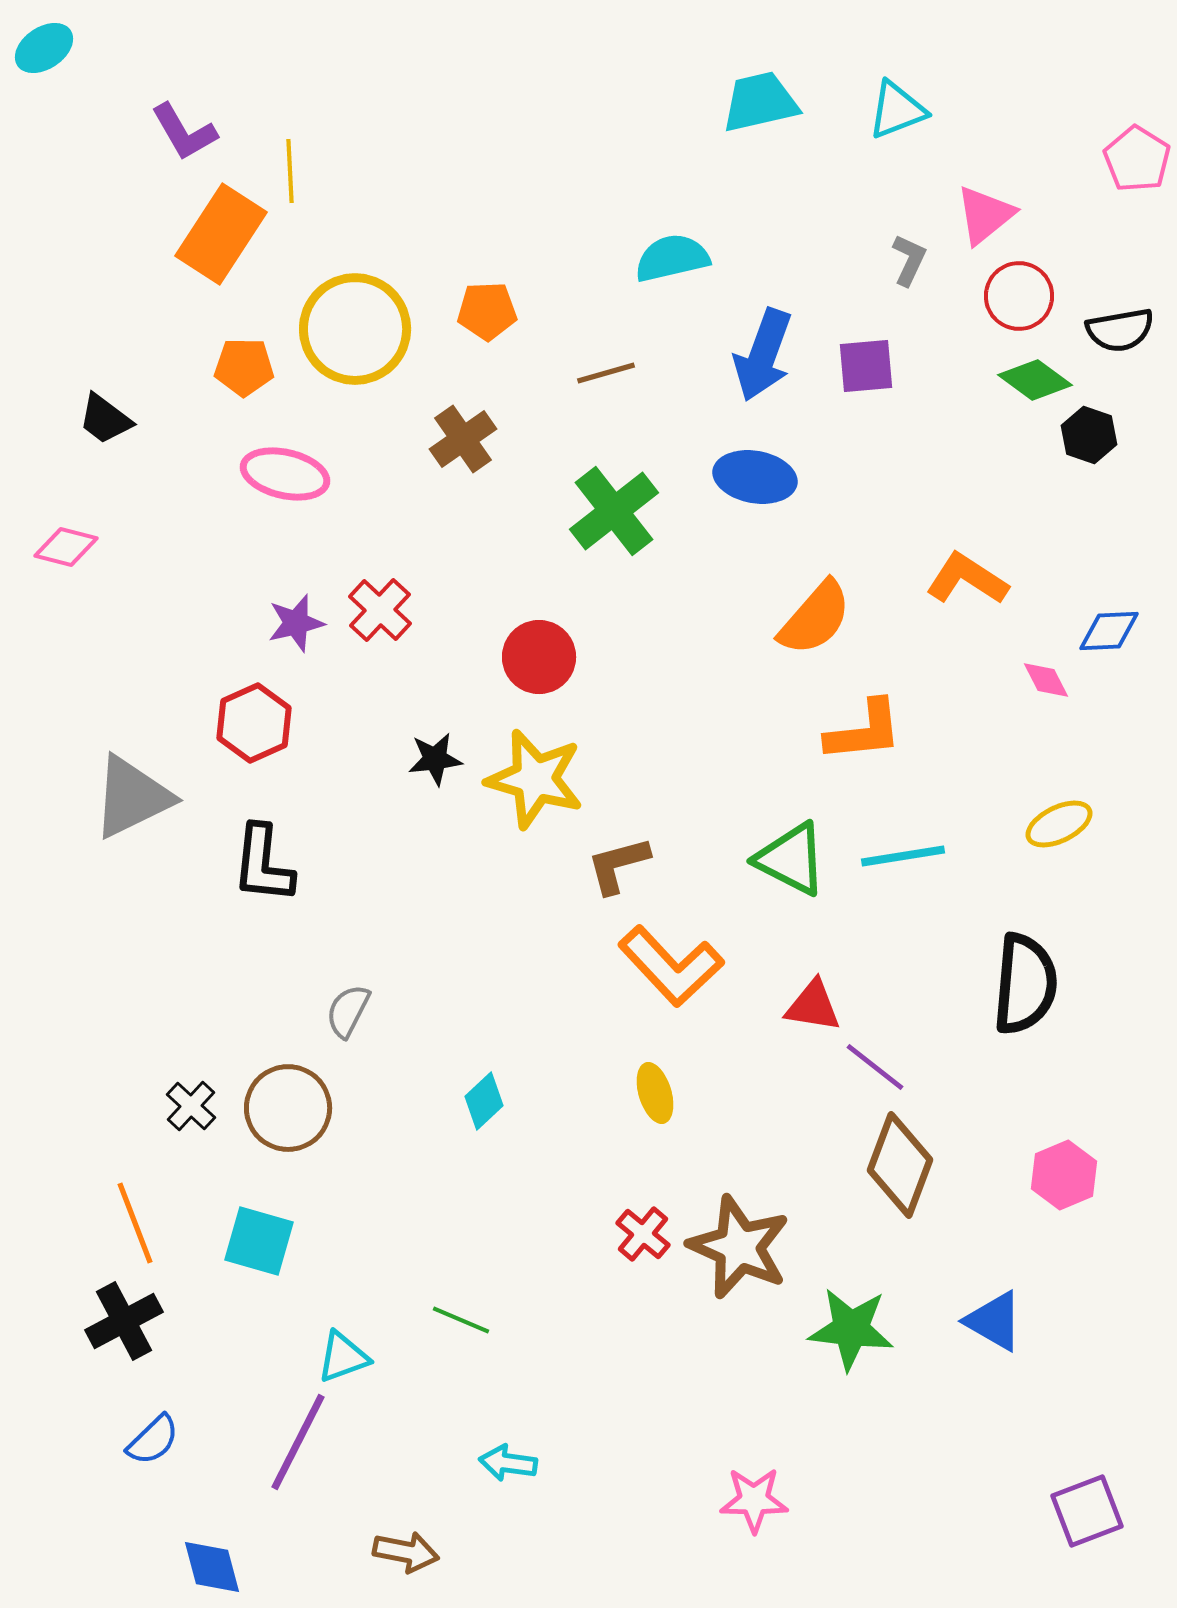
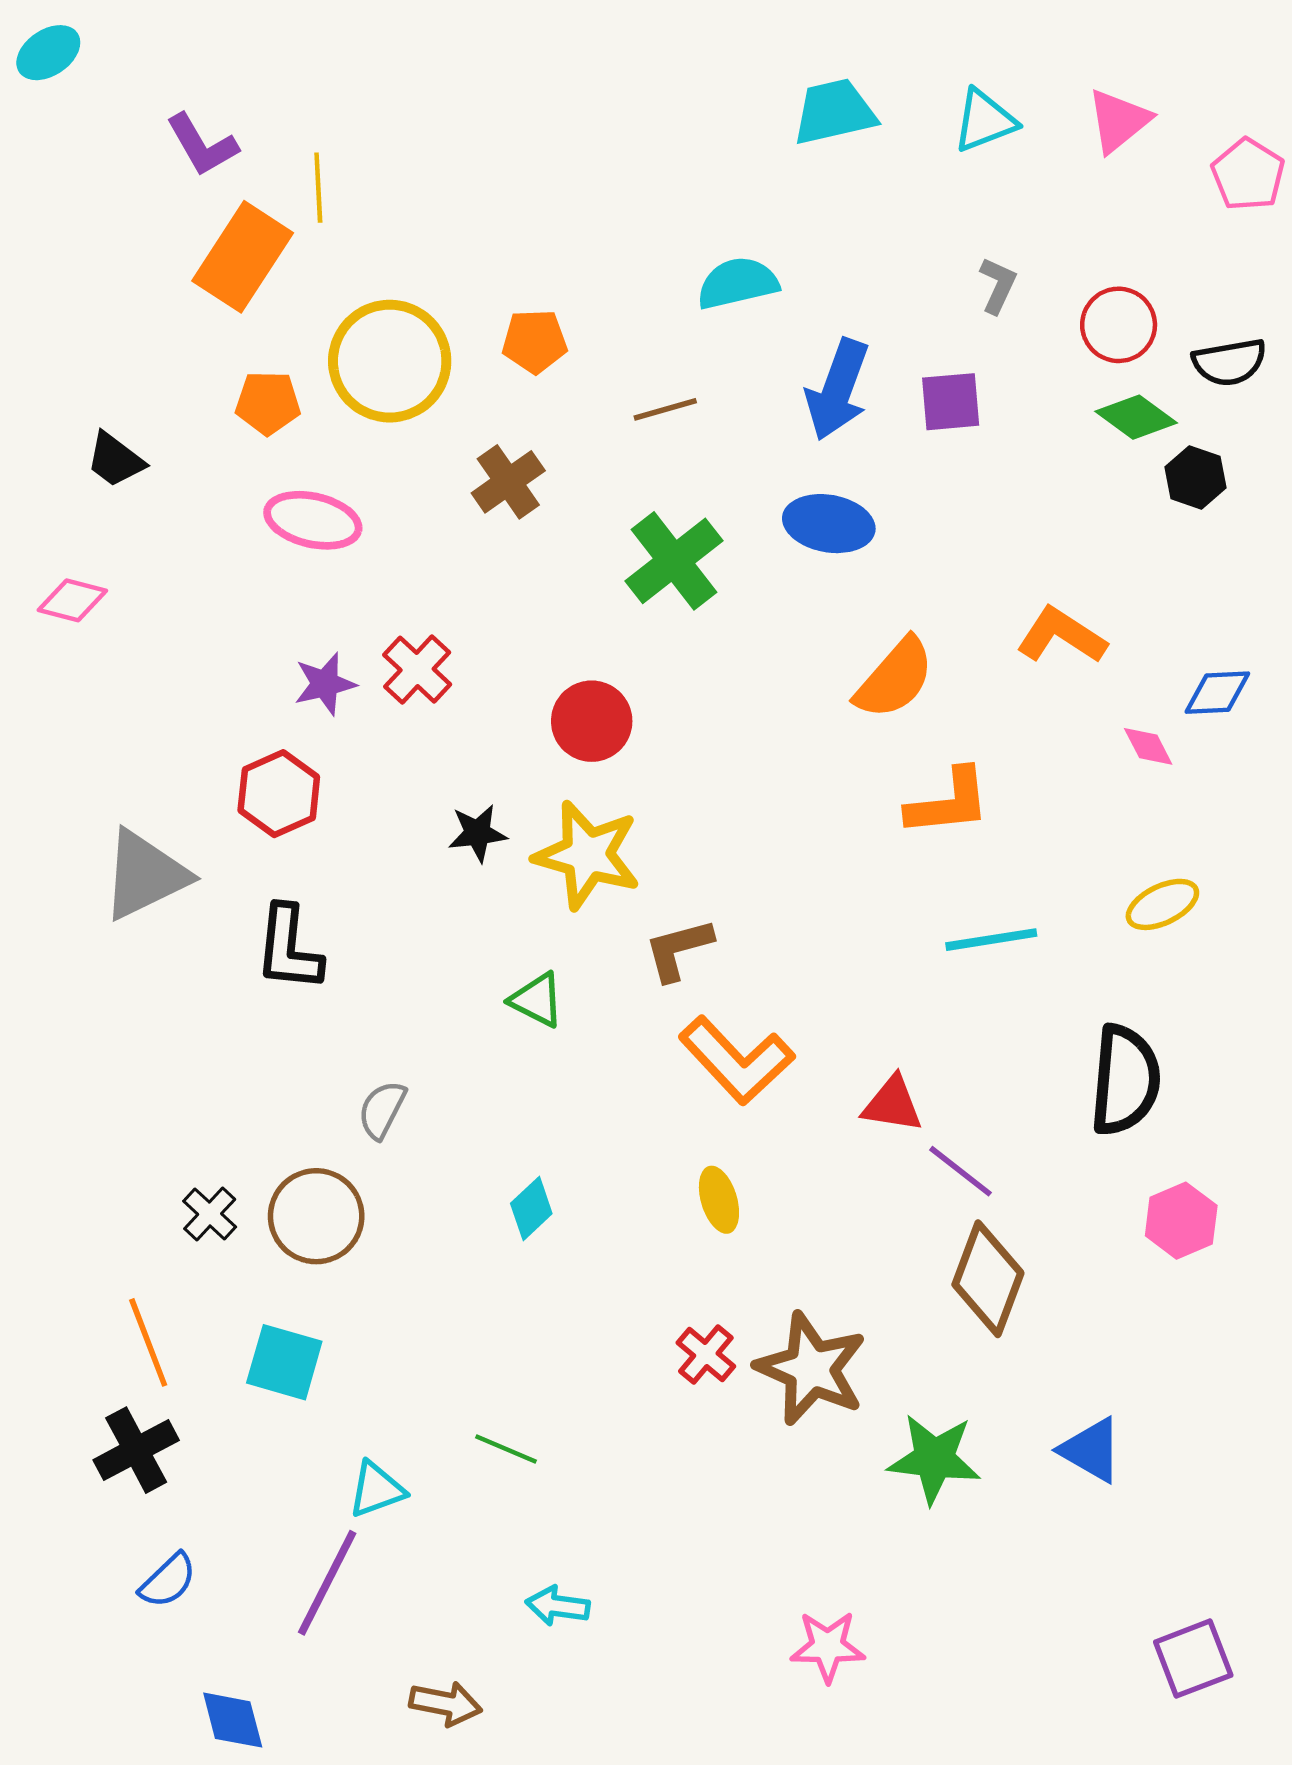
pink triangle: (985, 215) -> (1119, 121), moved
green triangle: (791, 859) -> (537, 1000), moved, size x0.7
pink hexagon: (1064, 1175) -> (1181, 1221), moved

